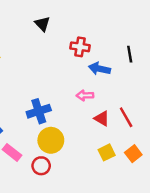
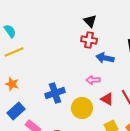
black triangle: (42, 24) -> (90, 21), moved
yellow circle: (51, 140) -> (82, 108), moved

